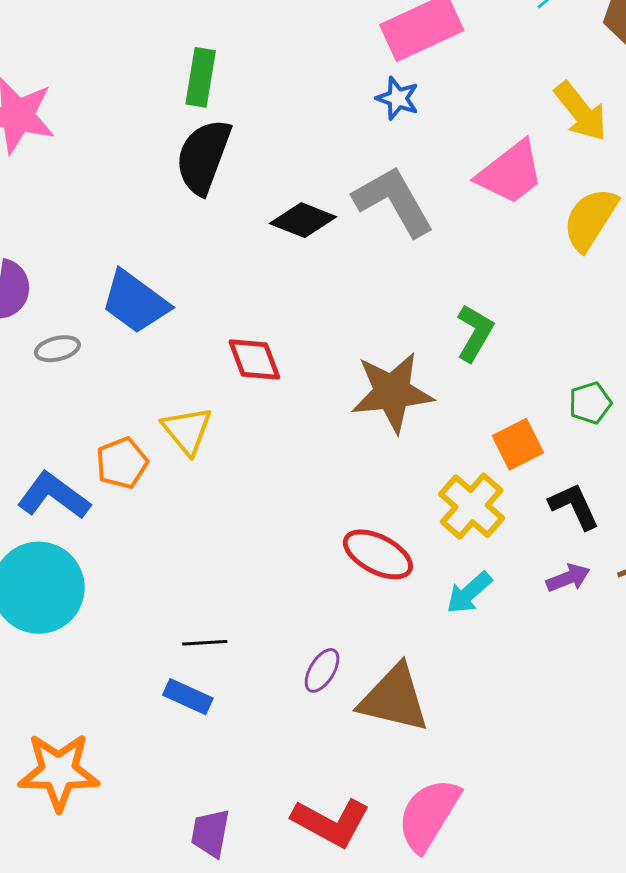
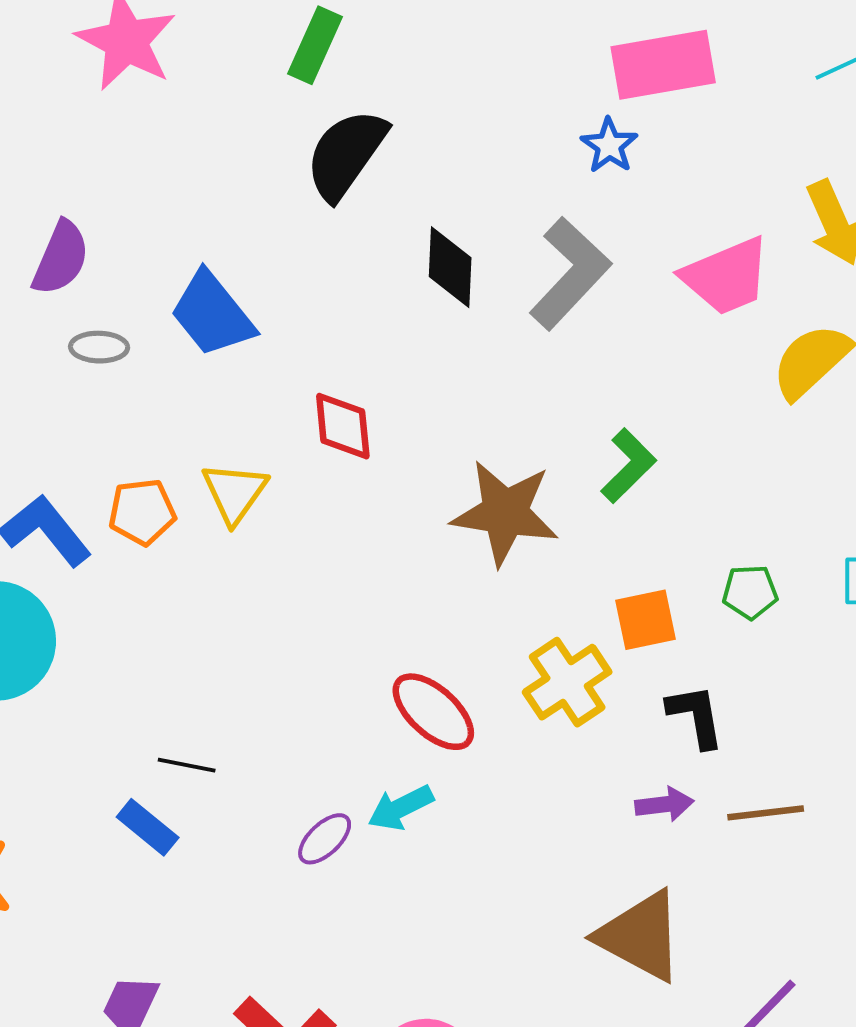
green rectangle: (201, 77) -> (315, 45), moved
gray L-shape: (394, 201) -> (570, 273), turned 58
black diamond: (303, 220) -> (450, 267), turned 56
cyan arrow: (469, 593) -> (401, 808), moved
brown triangle: (394, 699) -> (640, 936), moved

